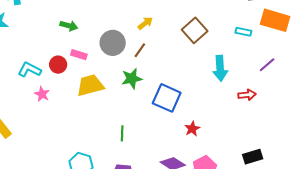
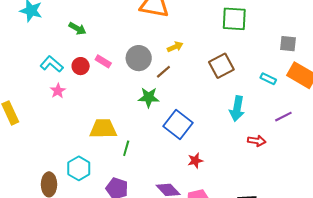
green arrow: (69, 26) -> (77, 29), moved
yellow trapezoid: (90, 85) -> (103, 129), moved

